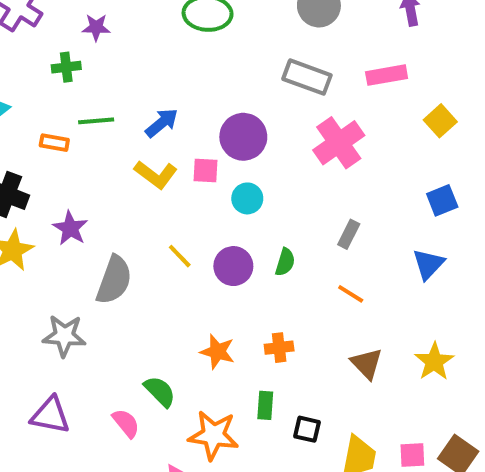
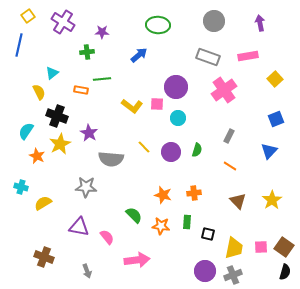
blue arrow: (162, 123) -> (139, 55), moved
gray semicircle: (114, 280) -> (111, 159), turned 75
pink semicircle: (126, 423) -> (107, 237), moved
orange star: (213, 435) -> (161, 226), moved, size x0.7

